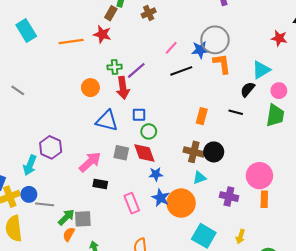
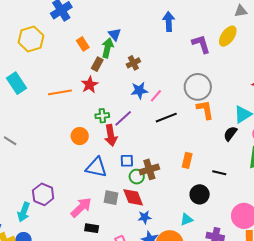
red star: (102, 34) -> (90, 85), turned 30
blue star: (200, 50) -> (139, 90), moved
black line: (236, 112) -> (219, 173), moved
brown cross: (194, 152) -> (149, 169), moved, turned -30

